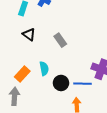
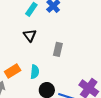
gray rectangle: (60, 40) -> (58, 49), turned 32

